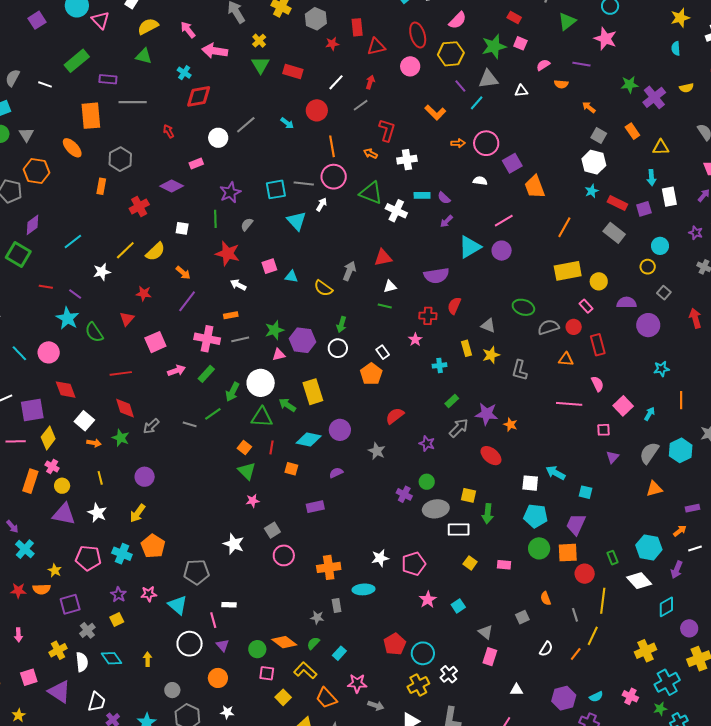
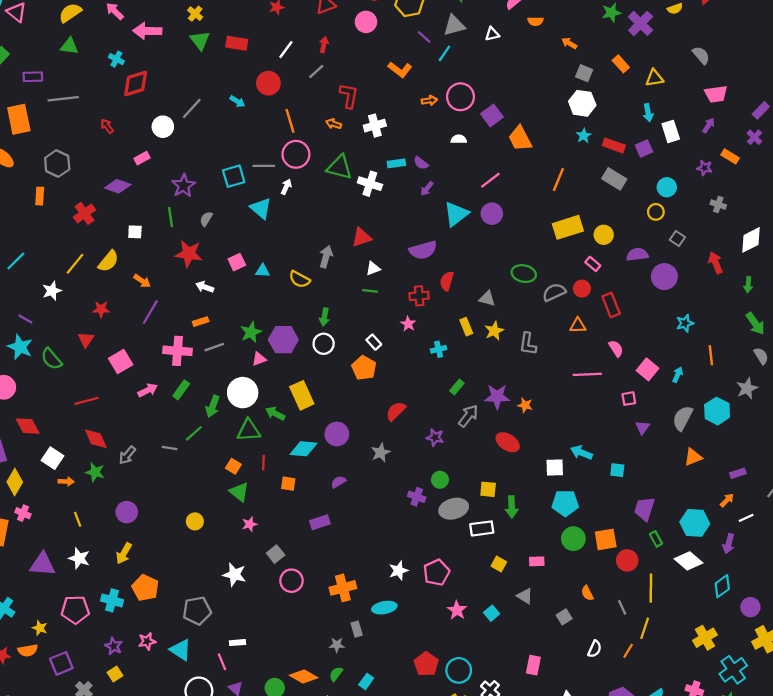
gray star: (377, 451) -> (381, 453), turned 30
yellow circle: (62, 486) -> (195, 521), moved
purple trapezoid: (576, 524) -> (644, 509), moved
gray triangle: (486, 632) -> (525, 596), moved

